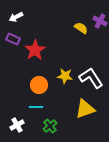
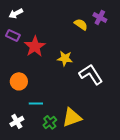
yellow star: (65, 76) -> (65, 58), moved
orange circle: (39, 85) -> (19, 81), moved
yellow triangle: (85, 109) -> (72, 117), moved

